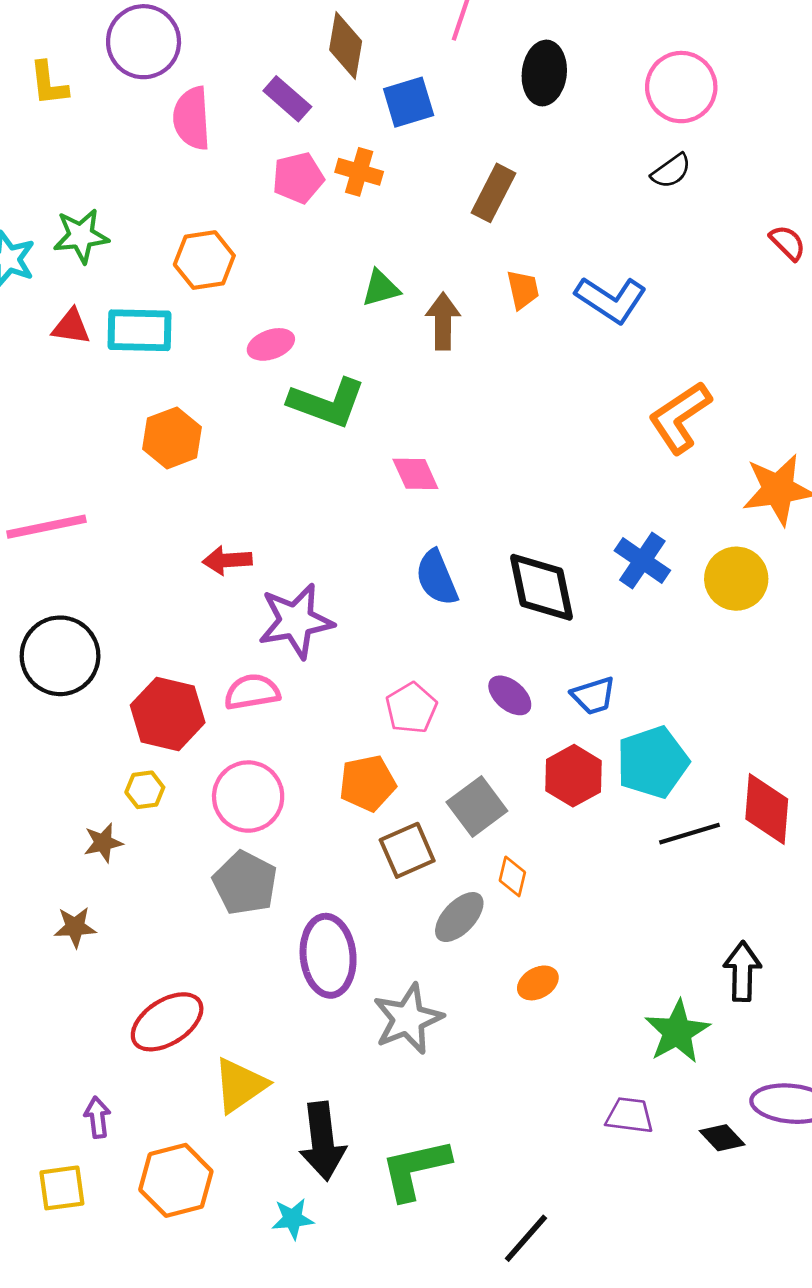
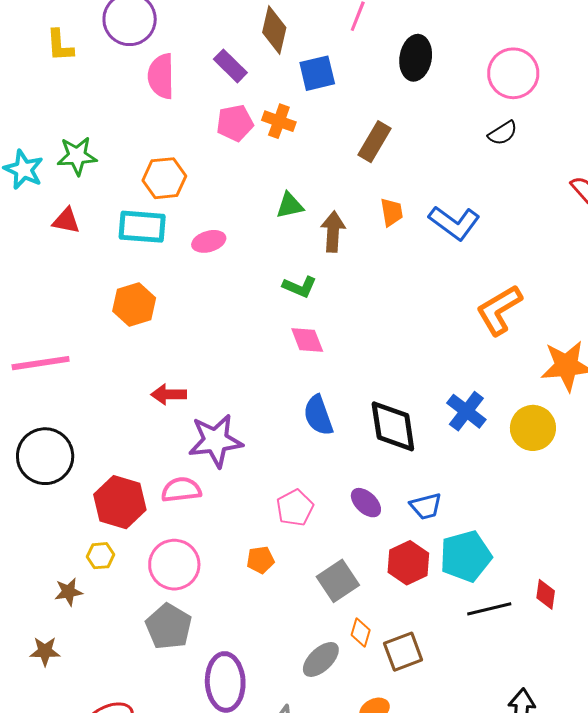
cyan rectangle: (140, 330) -> (142, 227), moved
green L-shape: (327, 403) -> (300, 287), moved, size x0.6
orange pentagon: (368, 783) -> (260, 560), size x0.7
red diamond: (767, 809) -> (546, 594), size x0.6
brown square: (407, 850) -> (403, 652), moved

